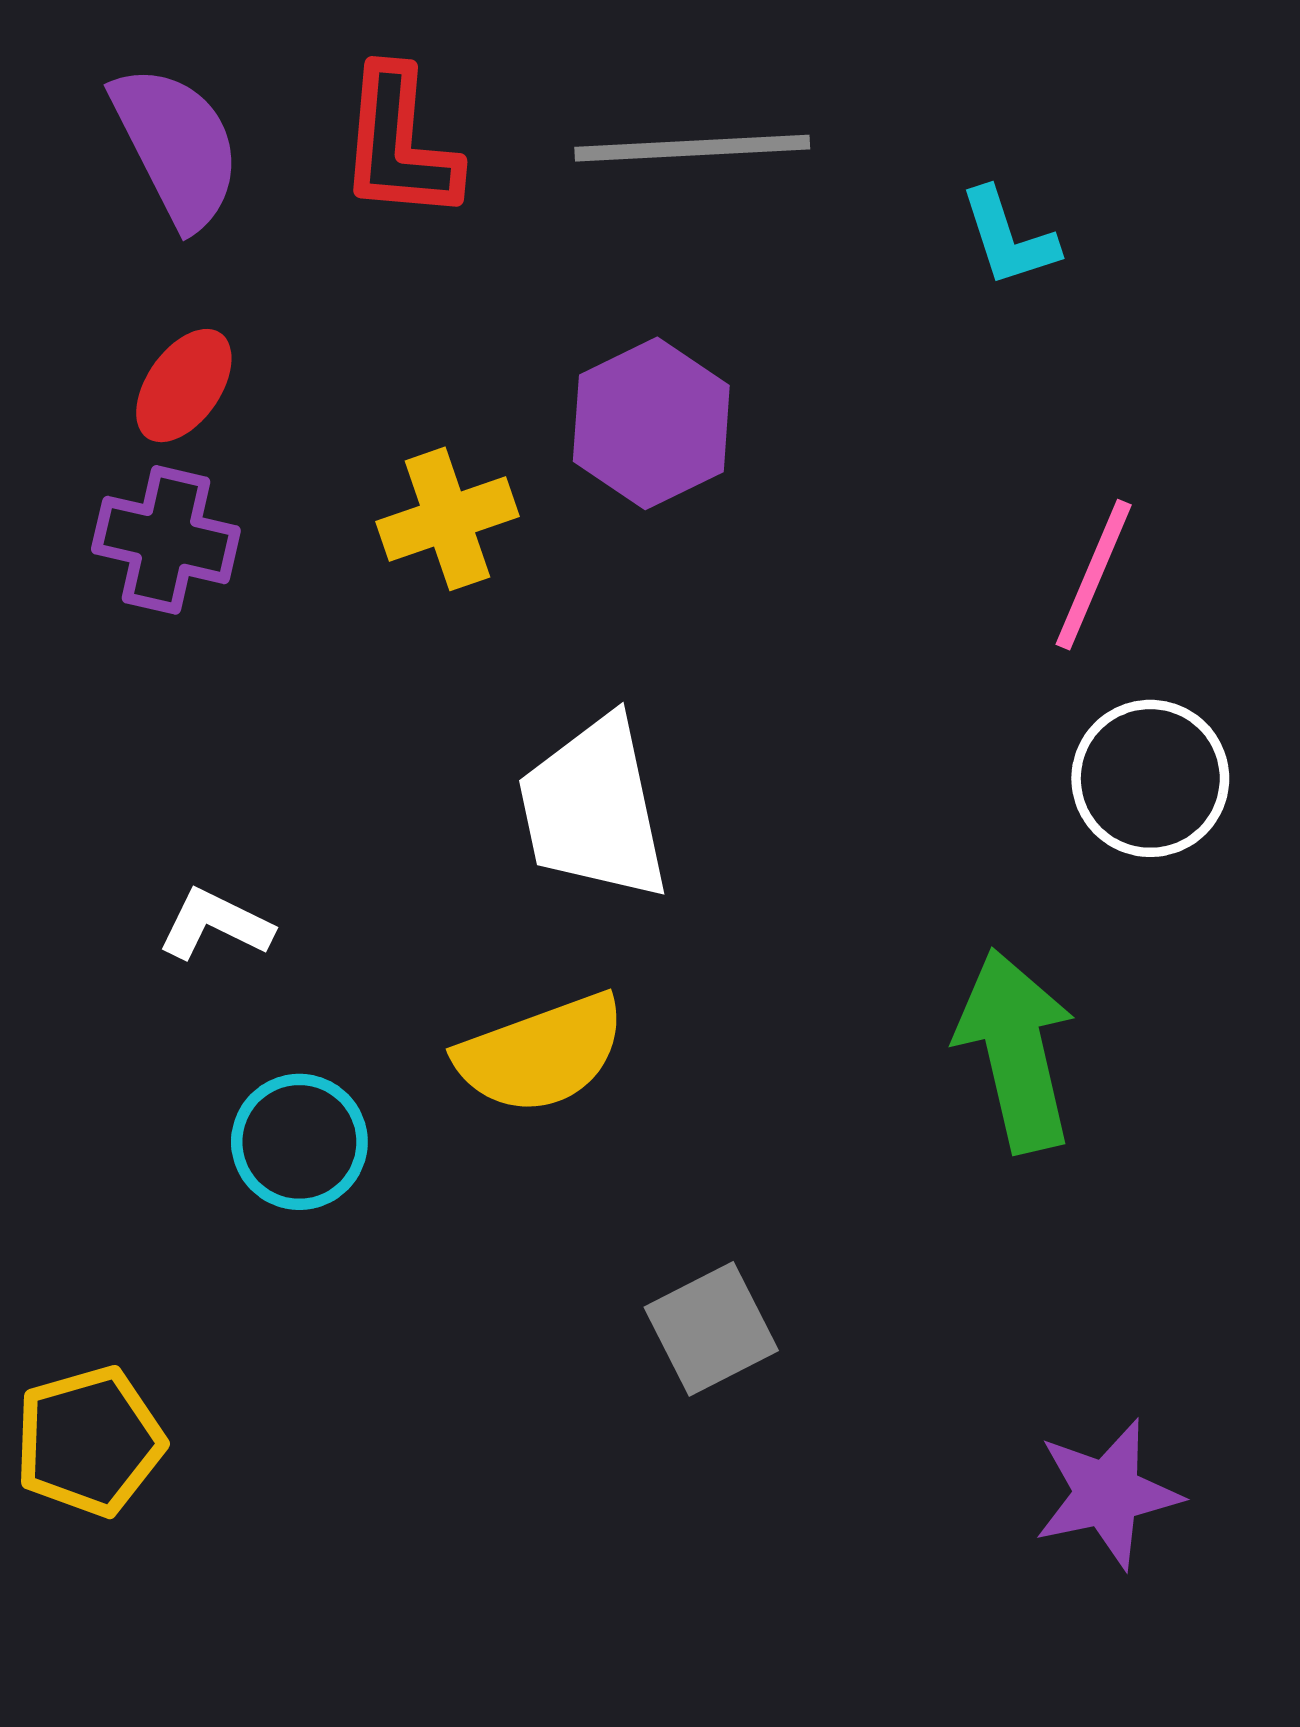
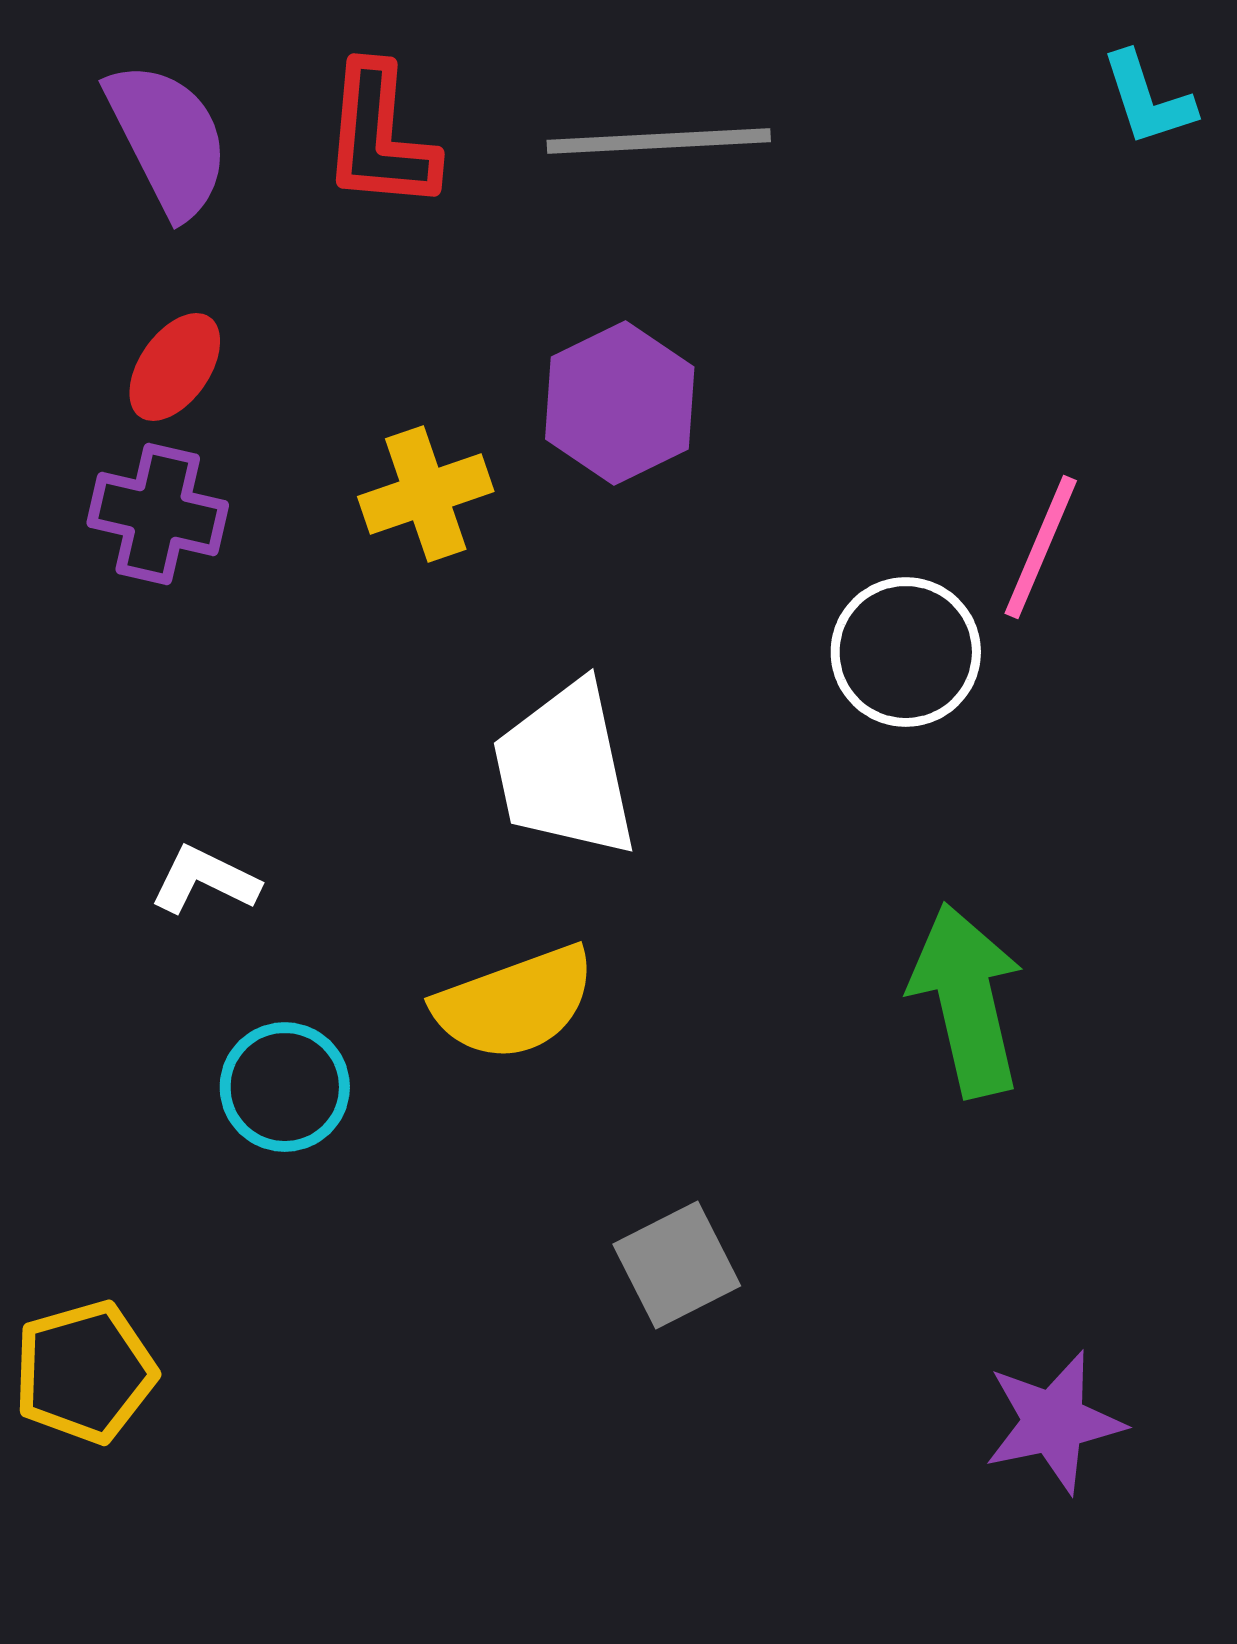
cyan L-shape: (1008, 237) -> (1148, 99), moved
white circle: (1150, 778) -> (906, 652), moved

